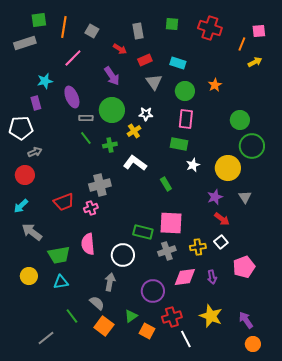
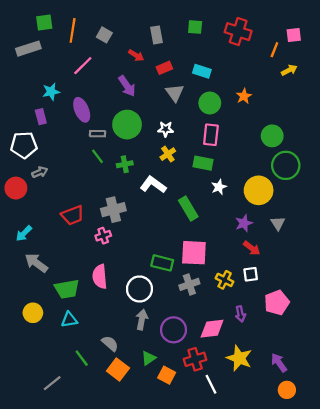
yellow cross: (134, 131) -> (168, 154), moved
red circle: (25, 175) -> (16, 188), moved
green rectangle: (166, 184) -> (188, 208), size x1.5
red trapezoid: (64, 202) -> (73, 215), moved
white square: (221, 242) -> (251, 274), turned 32
yellow cross: (198, 247) -> (225, 280), turned 35
pink diamond: (185, 277) -> (212, 329), moved
gray arrow: (110, 282) -> (142, 320), moved

